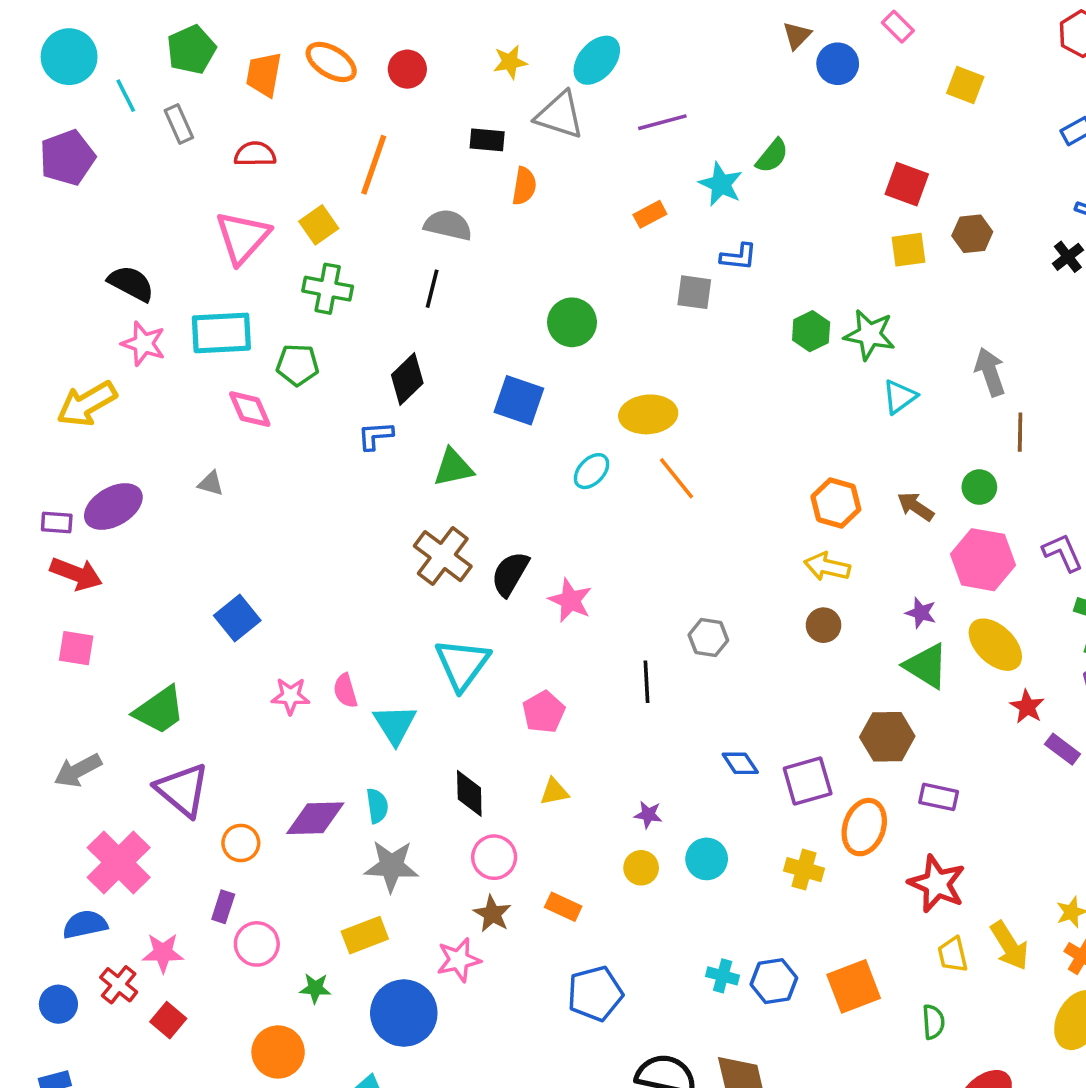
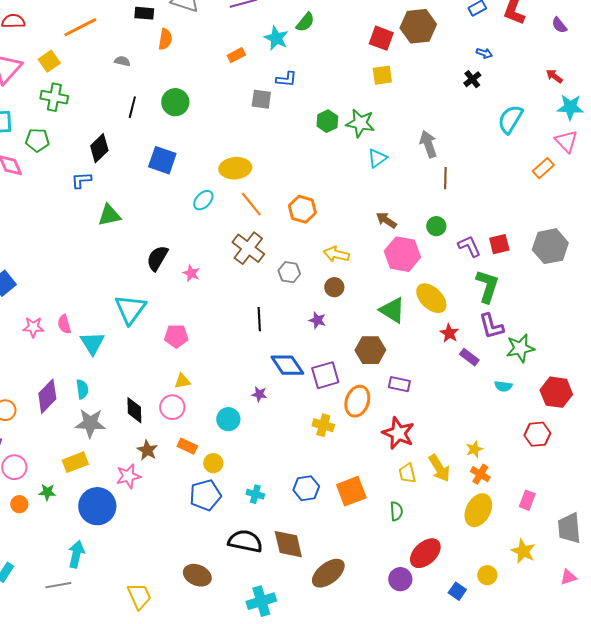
orange line: (374, 165) -> (80, 27), turned 44
gray semicircle: (448, 225) -> (122, 61), size x0.6
brown hexagon: (972, 234) -> (418, 26), moved, size x1.6
black line: (432, 289) -> (132, 107), moved
green circle: (572, 322) -> (175, 102), moved
green triangle: (453, 468) -> (109, 215), moved
green circle: (979, 487) -> (436, 226), moved
orange hexagon: (836, 503) -> (302, 209), moved
brown cross: (443, 556) -> (248, 248), moved
pink hexagon: (983, 560) -> (402, 254), moved
pink star: (570, 600) -> (191, 273), size x0.7
purple star: (921, 613) -> (317, 320), moved
gray hexagon: (708, 638) -> (289, 272), moved
black line: (646, 682) -> (259, 319), moved
pink pentagon: (544, 712) -> (176, 336), turned 30
blue diamond: (740, 763) -> (287, 365), size x1.6
black diamond: (469, 793) -> (134, 410), moved
purple star: (648, 815) -> (259, 394), moved
purple diamond: (315, 818) -> (47, 396), turned -44
pink circle: (494, 857) -> (172, 407), moved
cyan circle: (707, 859) -> (228, 419), moved
yellow circle: (641, 868) -> (213, 463), moved
cyan cross: (723, 976) -> (255, 494), moved
orange circle: (278, 1052) -> (19, 504), moved, size x0.6

